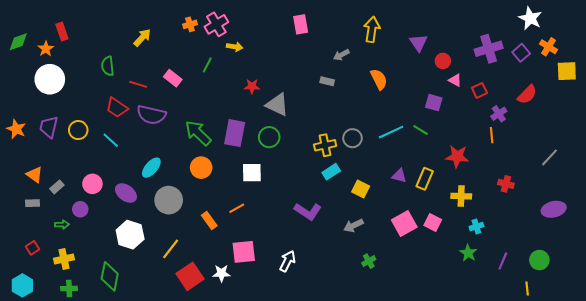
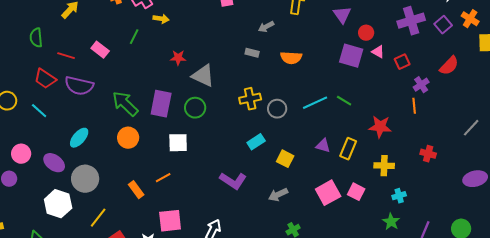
orange semicircle: (379, 79) -> (291, 58), moved, turned 120
purple square: (434, 103) -> (351, 56), moved, size x1.4
yellow cross: (325, 145) -> (250, 99), moved
gray circle: (169, 200) -> (85, 179), moved

